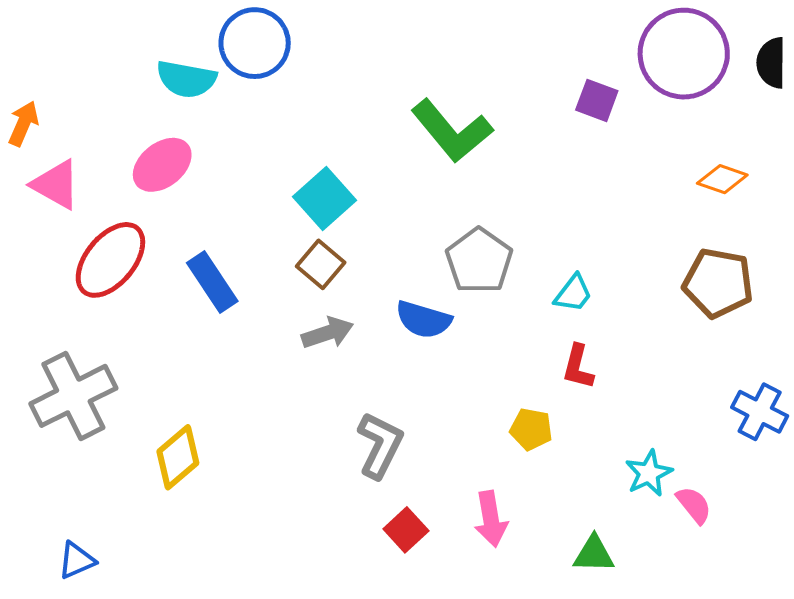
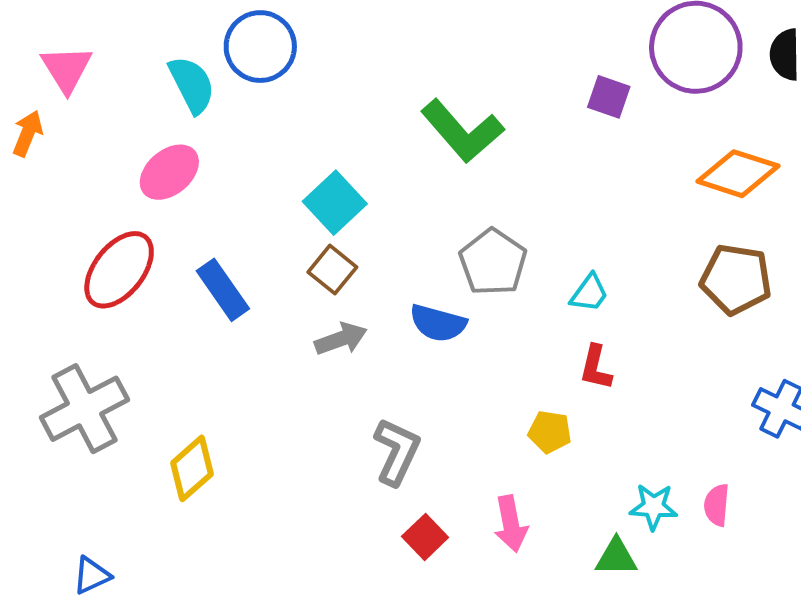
cyan semicircle: (186, 79) -> (192, 85), turned -126
orange diamond: (722, 179) -> (738, 174), size x1.6
pink triangle: (56, 185) -> (67, 69), moved, turned 30
cyan star: (649, 473) -> (654, 507), moved, turned 30
pink semicircle: (694, 505) -> (717, 505), turned -135

